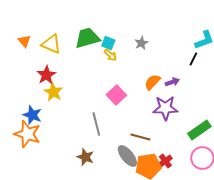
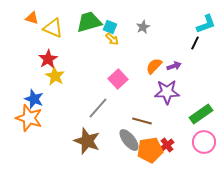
orange triangle: (24, 41) -> (32, 18), moved, turned -32
gray line: (96, 124) -> (98, 108), turned 55
brown star: (85, 157) -> (87, 141), size x1.5

